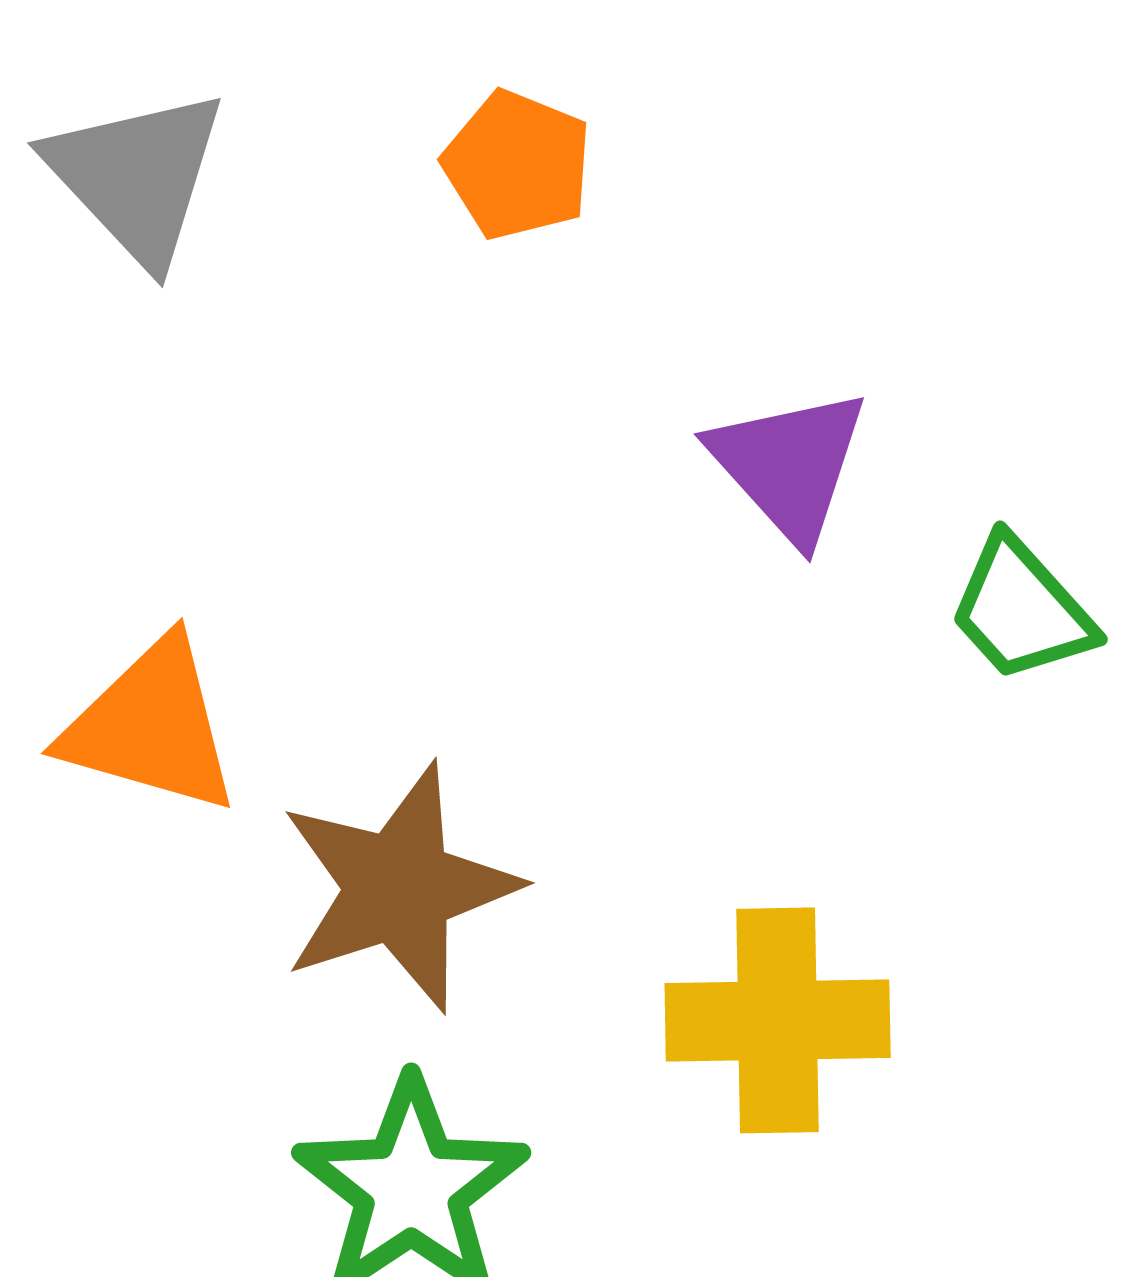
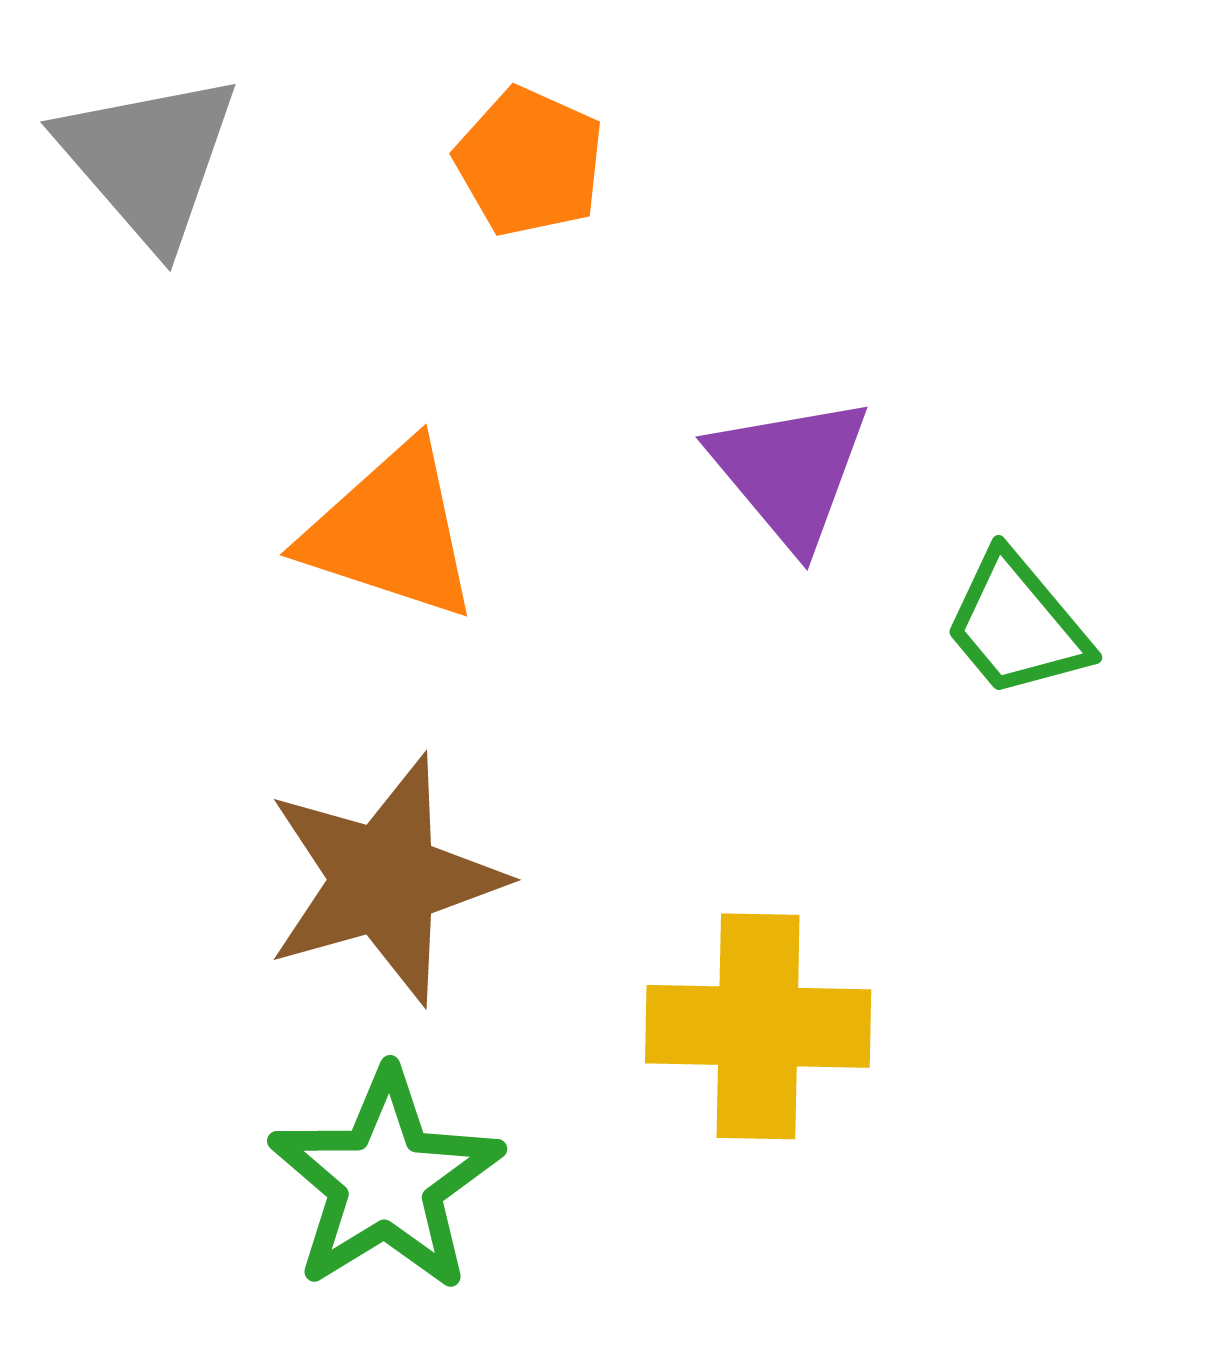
orange triangle: (151, 726) -> (391, 532), moved

